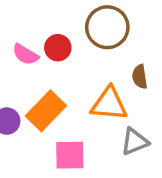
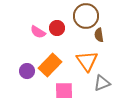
brown semicircle: (140, 77) -> (99, 35), moved
orange triangle: (109, 104) -> (87, 61), turned 50

